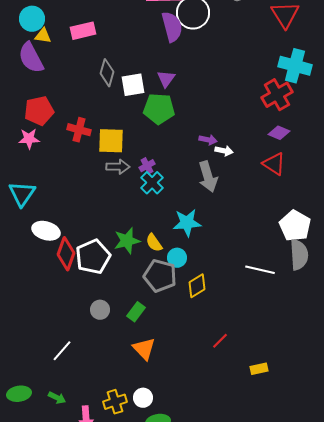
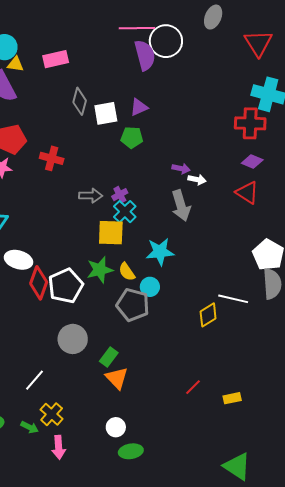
purple triangle: (166, 79) -> (139, 107), turned 30
red cross: (277, 95) -> (250, 123), turned 32
green pentagon: (159, 109) -> (132, 137), size x0.7
yellow square: (111, 141) -> (111, 233), moved
yellow diamond: (197, 286) -> (208, 315), moved
gray circle: (100, 310) -> (73, 339), size x1.5
green rectangle: (136, 312) -> (109, 357), moved
red line: (220, 341) -> (193, 387), moved
yellow cross: (115, 402) -> (52, 414), moved, turned -30

